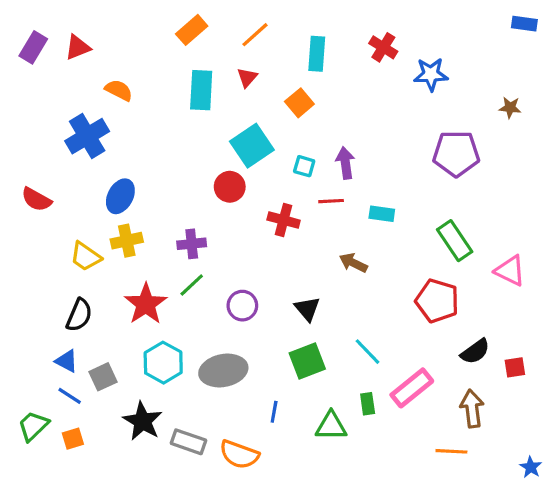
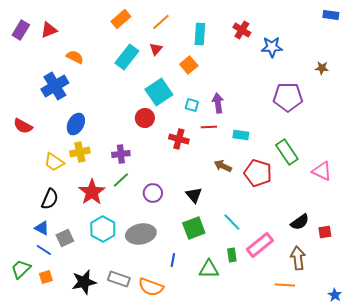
cyan rectangle: (201, 90) -> (127, 57), turned 35
red pentagon: (437, 301) -> (258, 173), moved
black star: (143, 421) -> (84, 282), moved, turned 30

